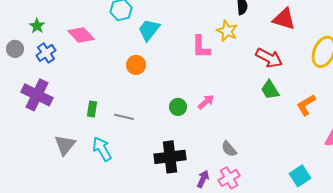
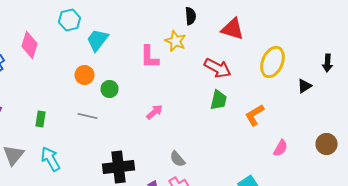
pink diamond: (81, 35) -> (30, 45), turned 60
green trapezoid: (270, 90) -> (218, 100), turned -135
green circle: (178, 107) -> (110, 89), moved
gray line: (124, 117) -> (88, 116), moved

